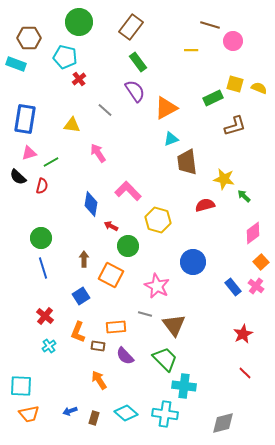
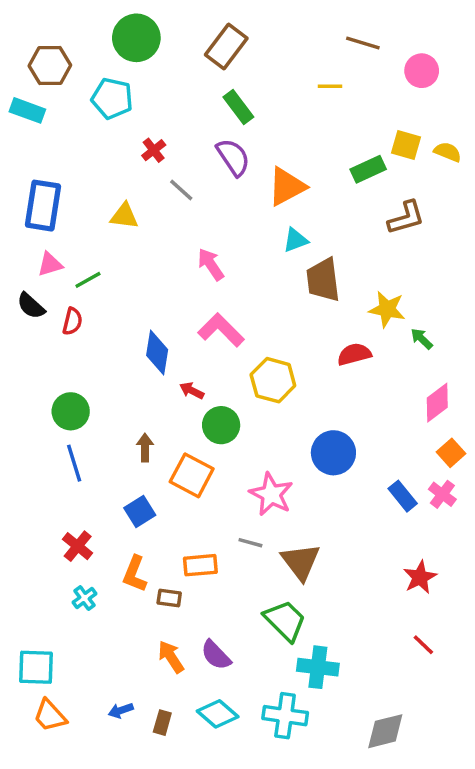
pink circle: (233, 41) -> (422, 71), moved
red cross: (79, 79) -> (154, 150), moved
pink arrow: (98, 153) -> (211, 264), moved
purple semicircle: (125, 356) -> (216, 655), moved
orange trapezoid: (29, 414) -> (50, 716), turned 60

